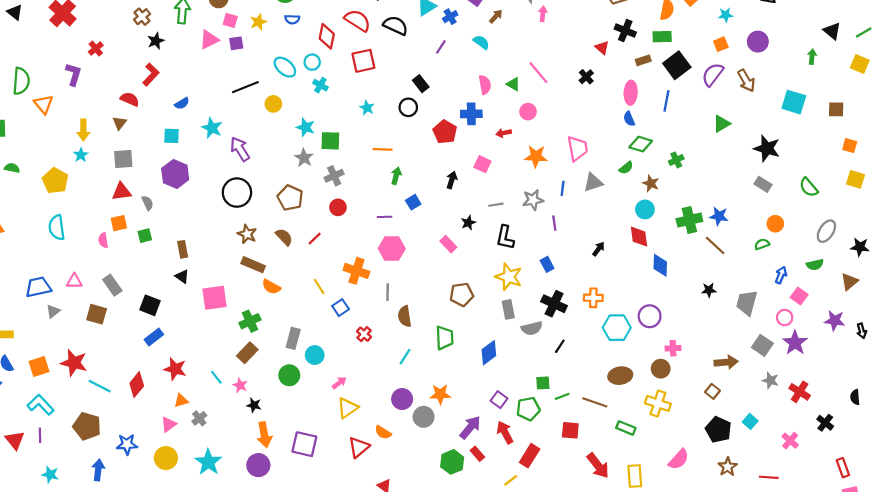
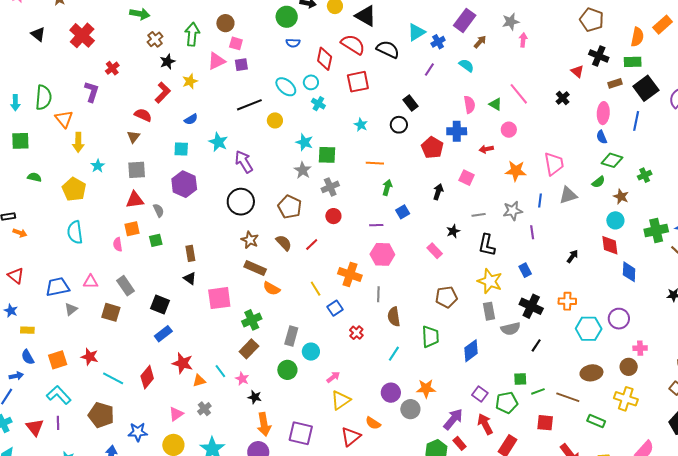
yellow star: (258, 22) -> (190, 81), moved
yellow arrow: (83, 130) -> (78, 142), moved
red star: (74, 363) -> (90, 357), size x0.7
orange triangle: (181, 401) -> (199, 381), moved

